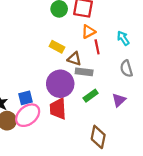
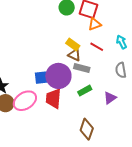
orange triangle: (88, 32) -> (95, 24), moved
yellow rectangle: (57, 47) -> (73, 45), moved
red line: (97, 47) -> (97, 47), turned -56
blue square: (25, 98) -> (41, 78), moved

